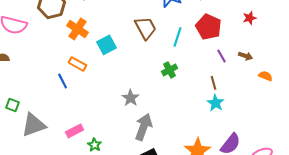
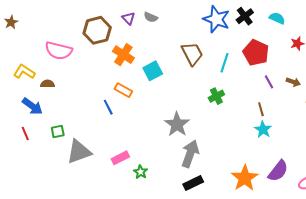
gray star: (131, 98) -> (177, 124), size x1.4
green square: (13, 105) -> (58, 131), turned -32

